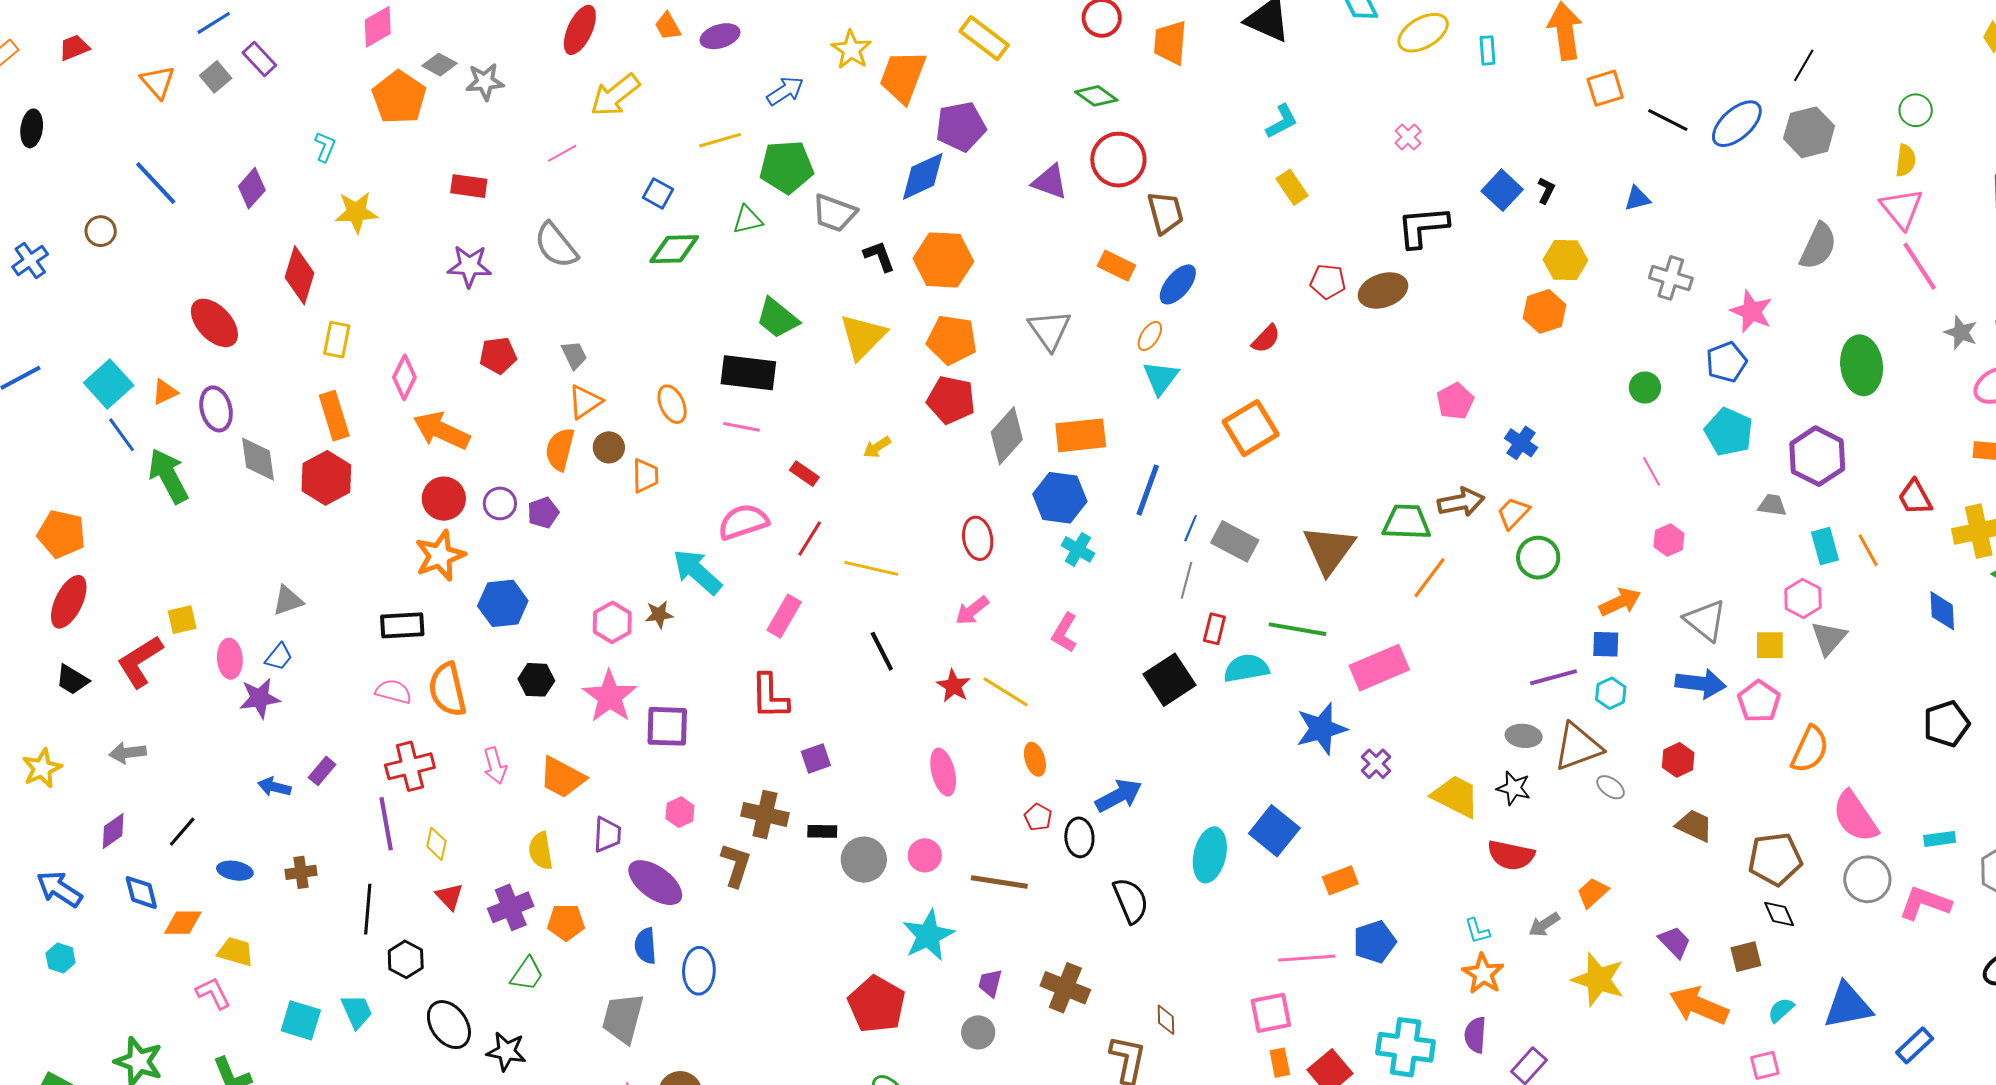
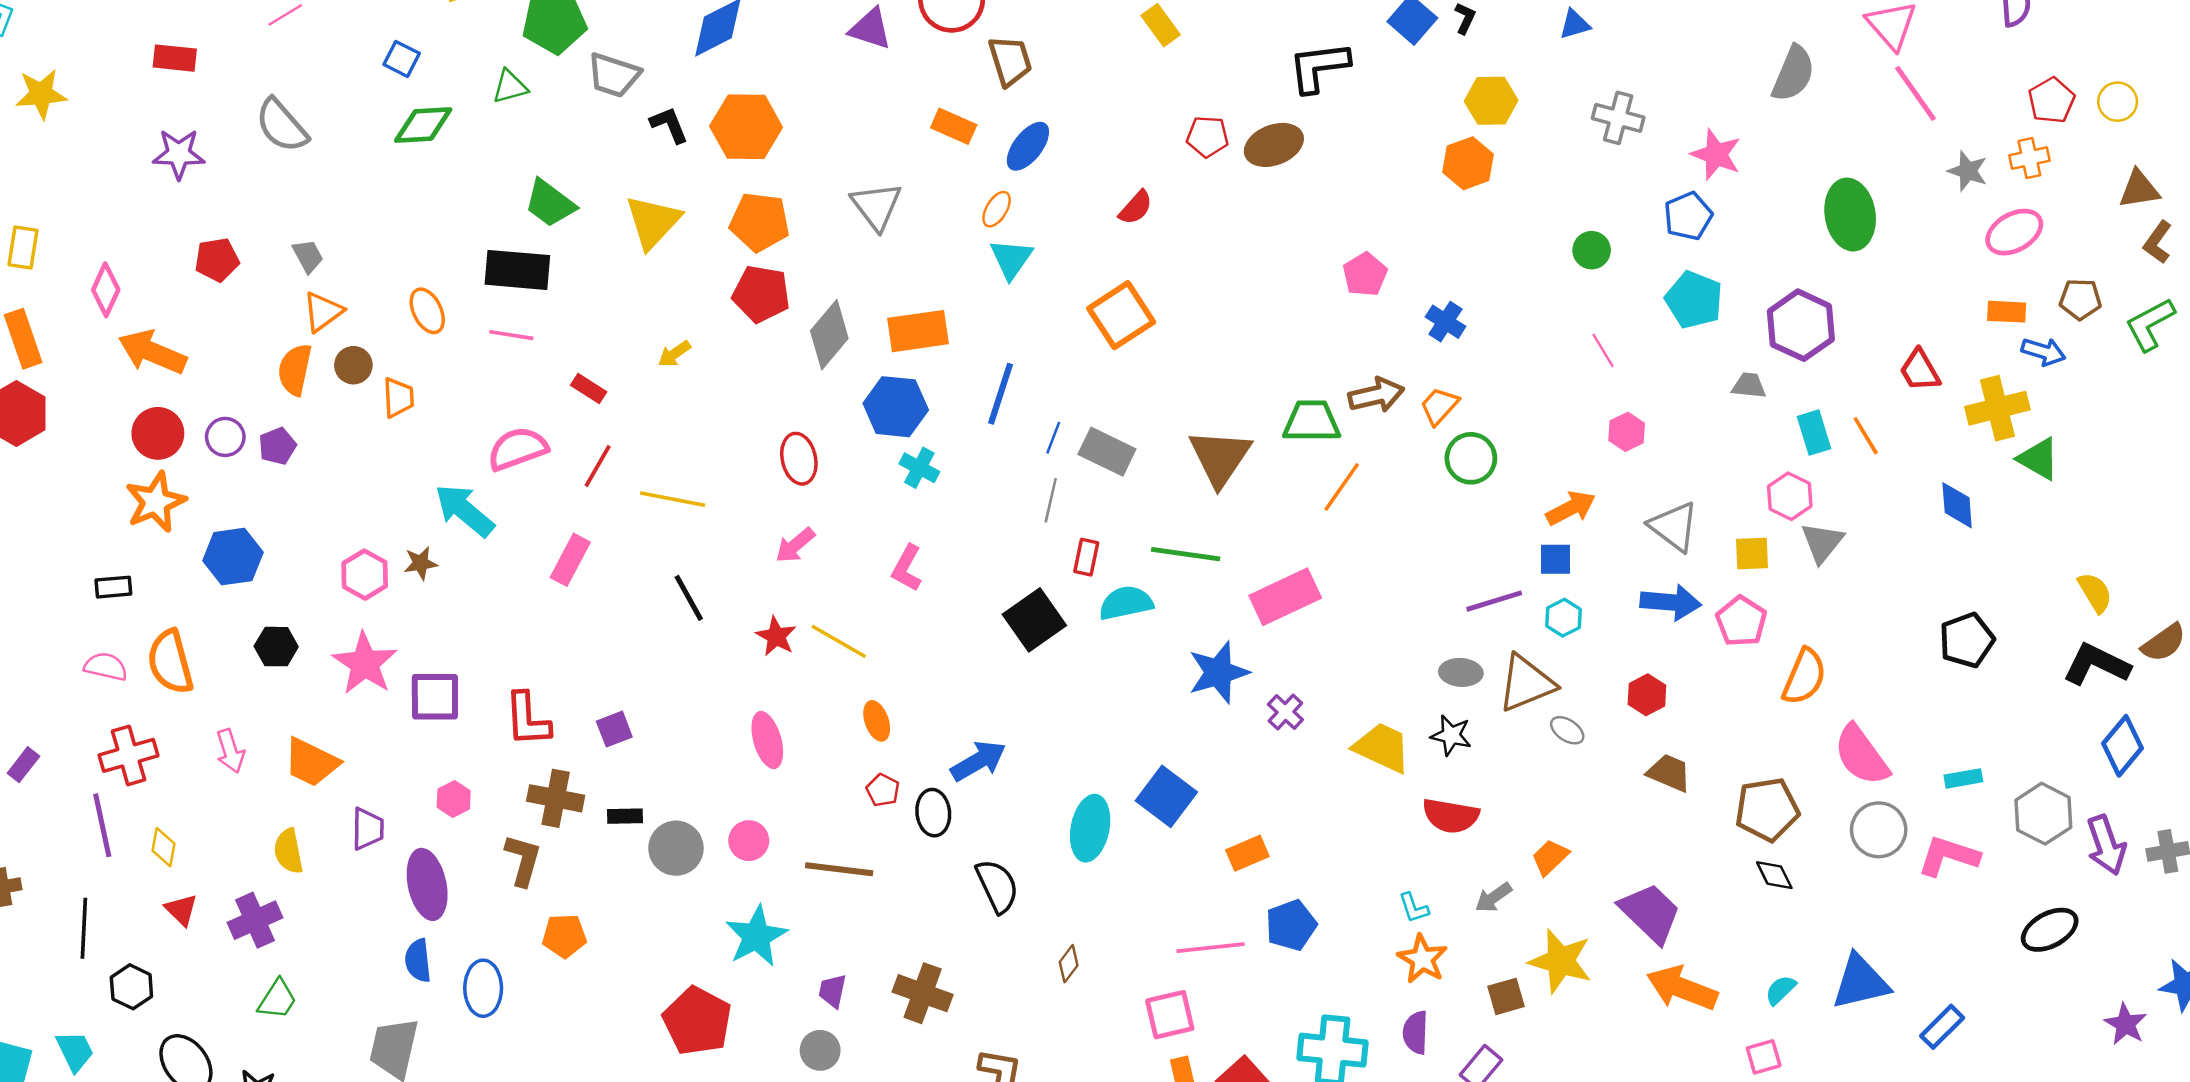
black rectangle: (402, 625) -> (113, 587), size x0.7
red L-shape: (770, 696) -> (527, 719), moved
purple ellipse: (655, 883) -> (427, 884), turned 44
orange pentagon: (566, 922) -> (564, 936), moved
purple trapezoid: (1675, 942) -> (1650, 913), size x1.6
brown square: (1746, 957) -> (1506, 996), moved
brown diamond: (1166, 1020) -> (1069, 964), moved, turned 40

